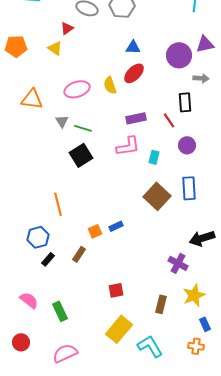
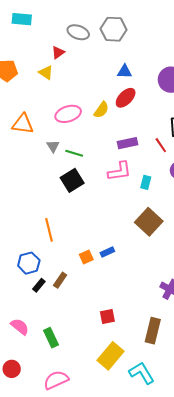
yellow semicircle: (110, 85) -> (101, 110), turned -126
brown rectangle: (79, 254) -> (60, 280), moved
brown rectangle: (161, 304) -> (153, 331), size x1.4

